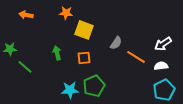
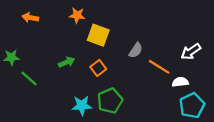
green arrow: (57, 53) -> (67, 62), turned 80
orange square: (84, 58) -> (98, 68), turned -32
white semicircle: (161, 66) -> (180, 82), moved

